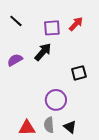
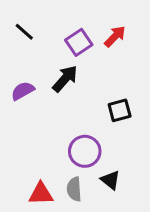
purple square: (52, 28) -> (79, 42), turned -30
black triangle: (70, 127) -> (110, 180), moved

